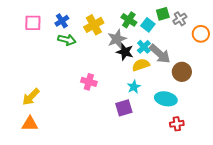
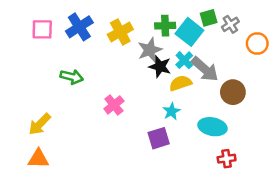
green cross: (129, 20) -> (165, 26), turned -35
blue cross: (62, 21) -> (79, 27), size x1.5
cyan square: (148, 25) -> (189, 32), size x1.5
green arrow: (67, 40) -> (72, 77), moved
pink cross: (89, 82) -> (114, 105), turned 35

